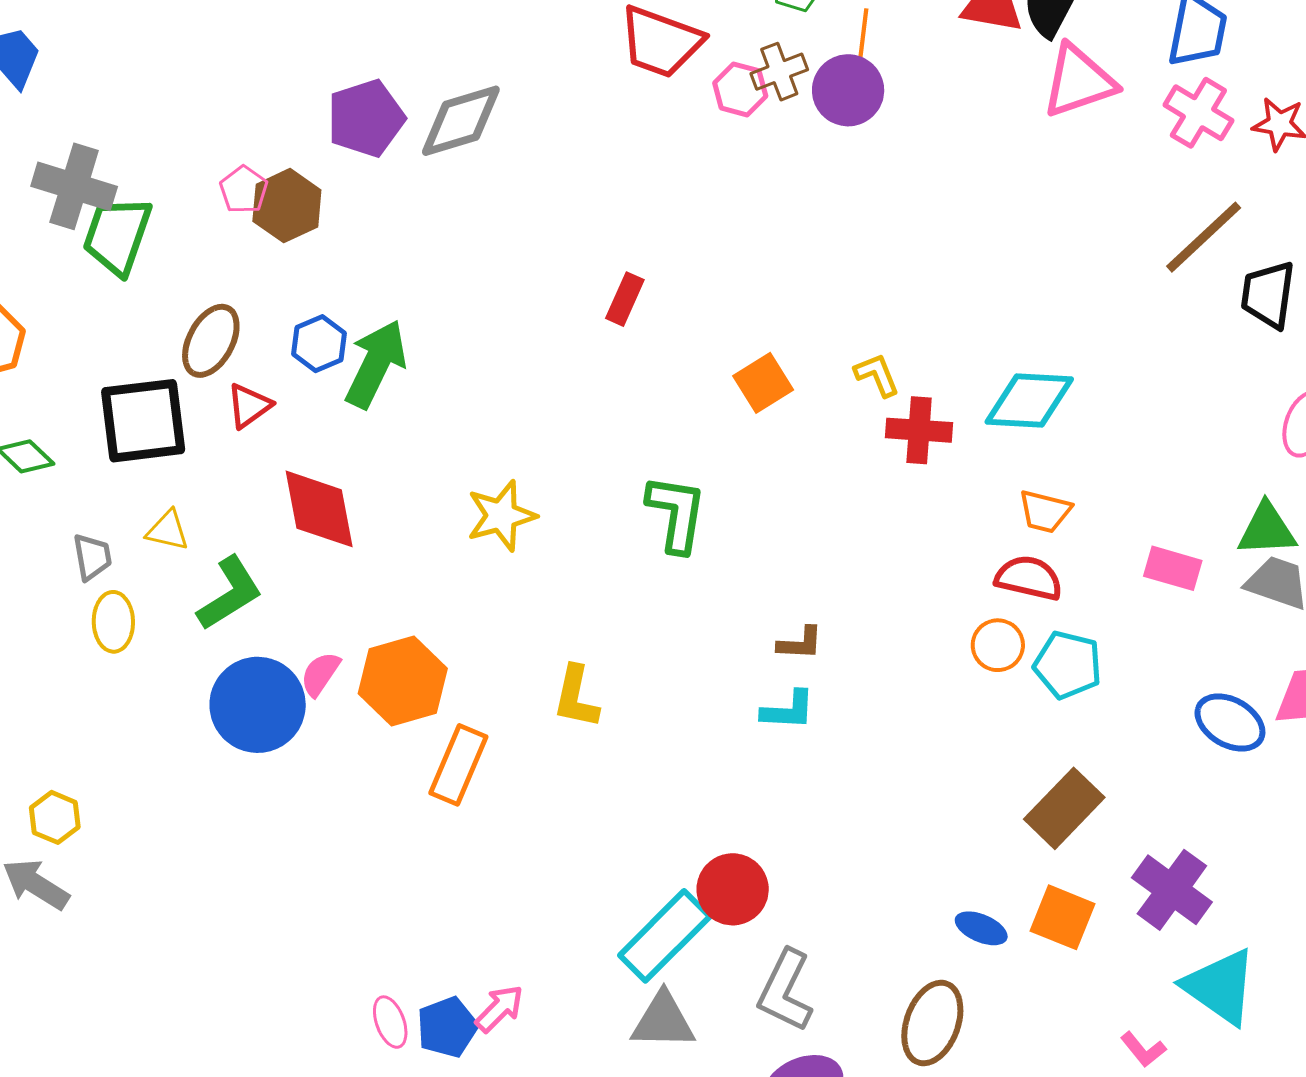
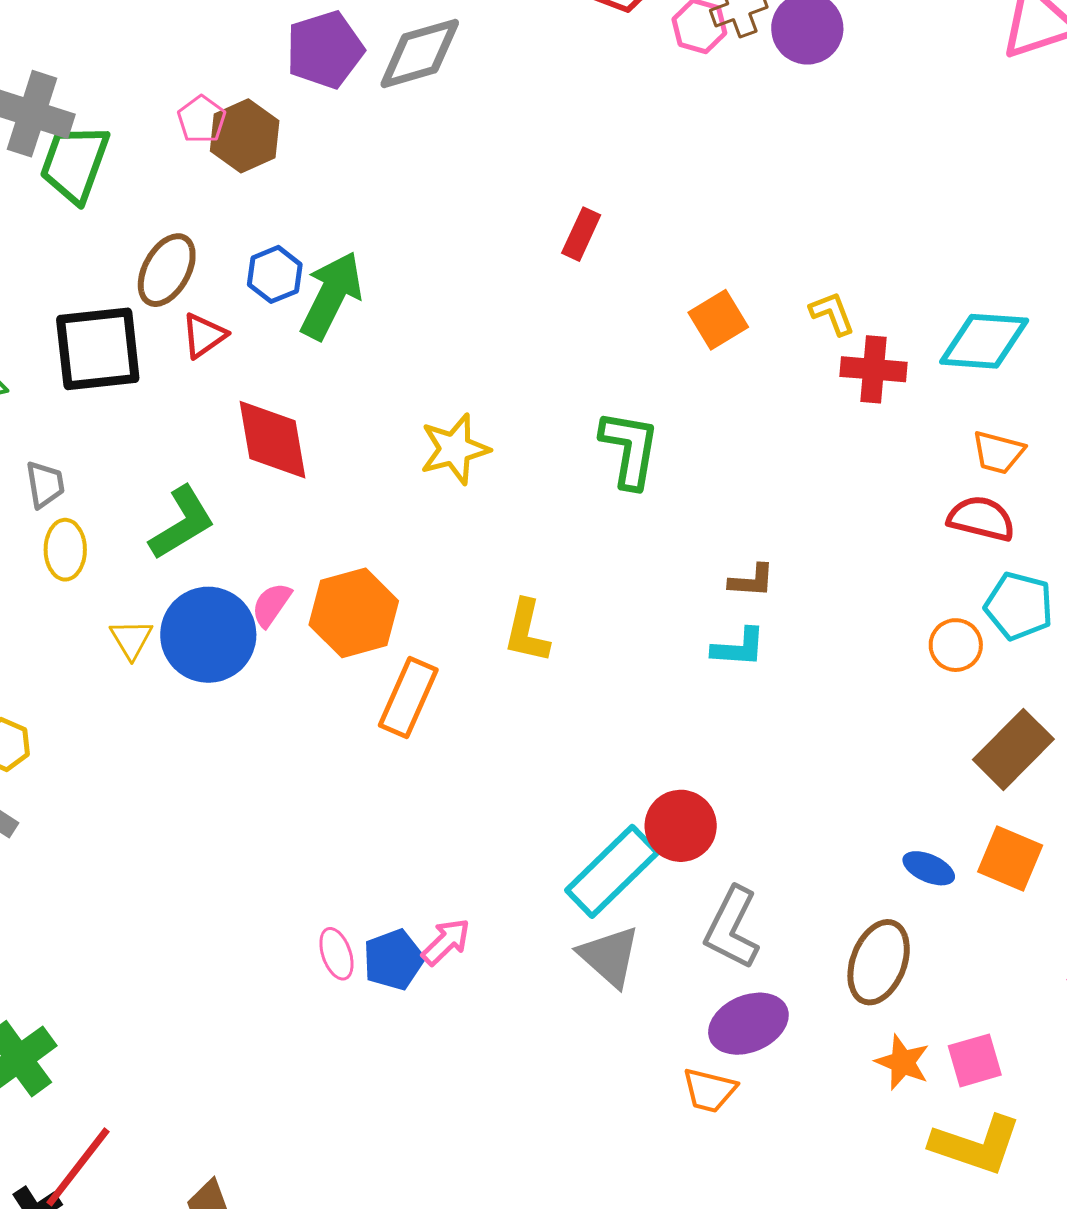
yellow triangle: (168, 531) -> (131, 639), moved, turned 45
orange circle: (998, 645) -> (956, 645), moved
gray triangle: (663, 1021) -> (609, 956), turned 40

